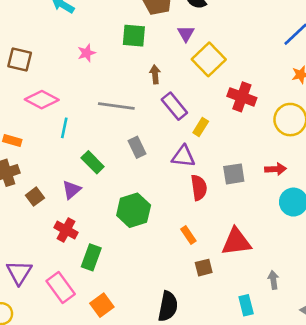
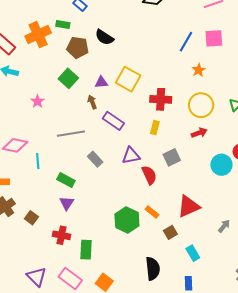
purple triangle: (186, 34) -> (101, 82), moved, turned -48
green square: (134, 36) -> (68, 78), turned -36
yellow rectangle: (201, 127) -> (155, 128), moved
red arrow: (276, 169) -> (199, 133), moved
purple triangle: (72, 190) -> (67, 203), moved
green hexagon: (134, 210) -> (127, 220), moved
gray arrow: (273, 280) -> (224, 226), turned 64
cyan rectangle: (246, 305) -> (193, 253), moved

